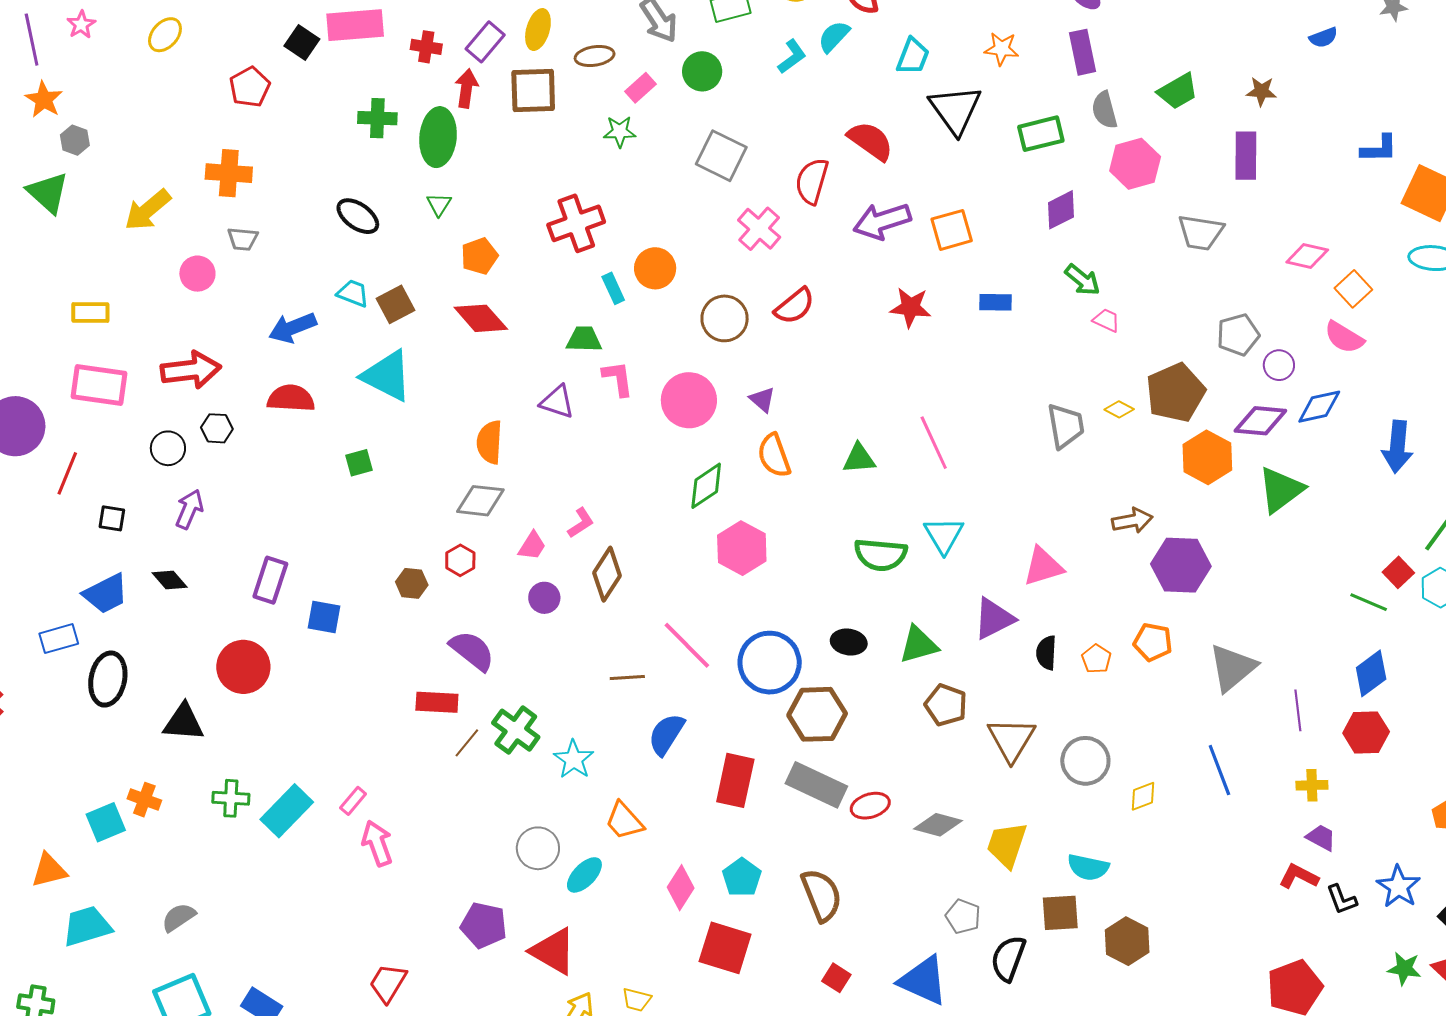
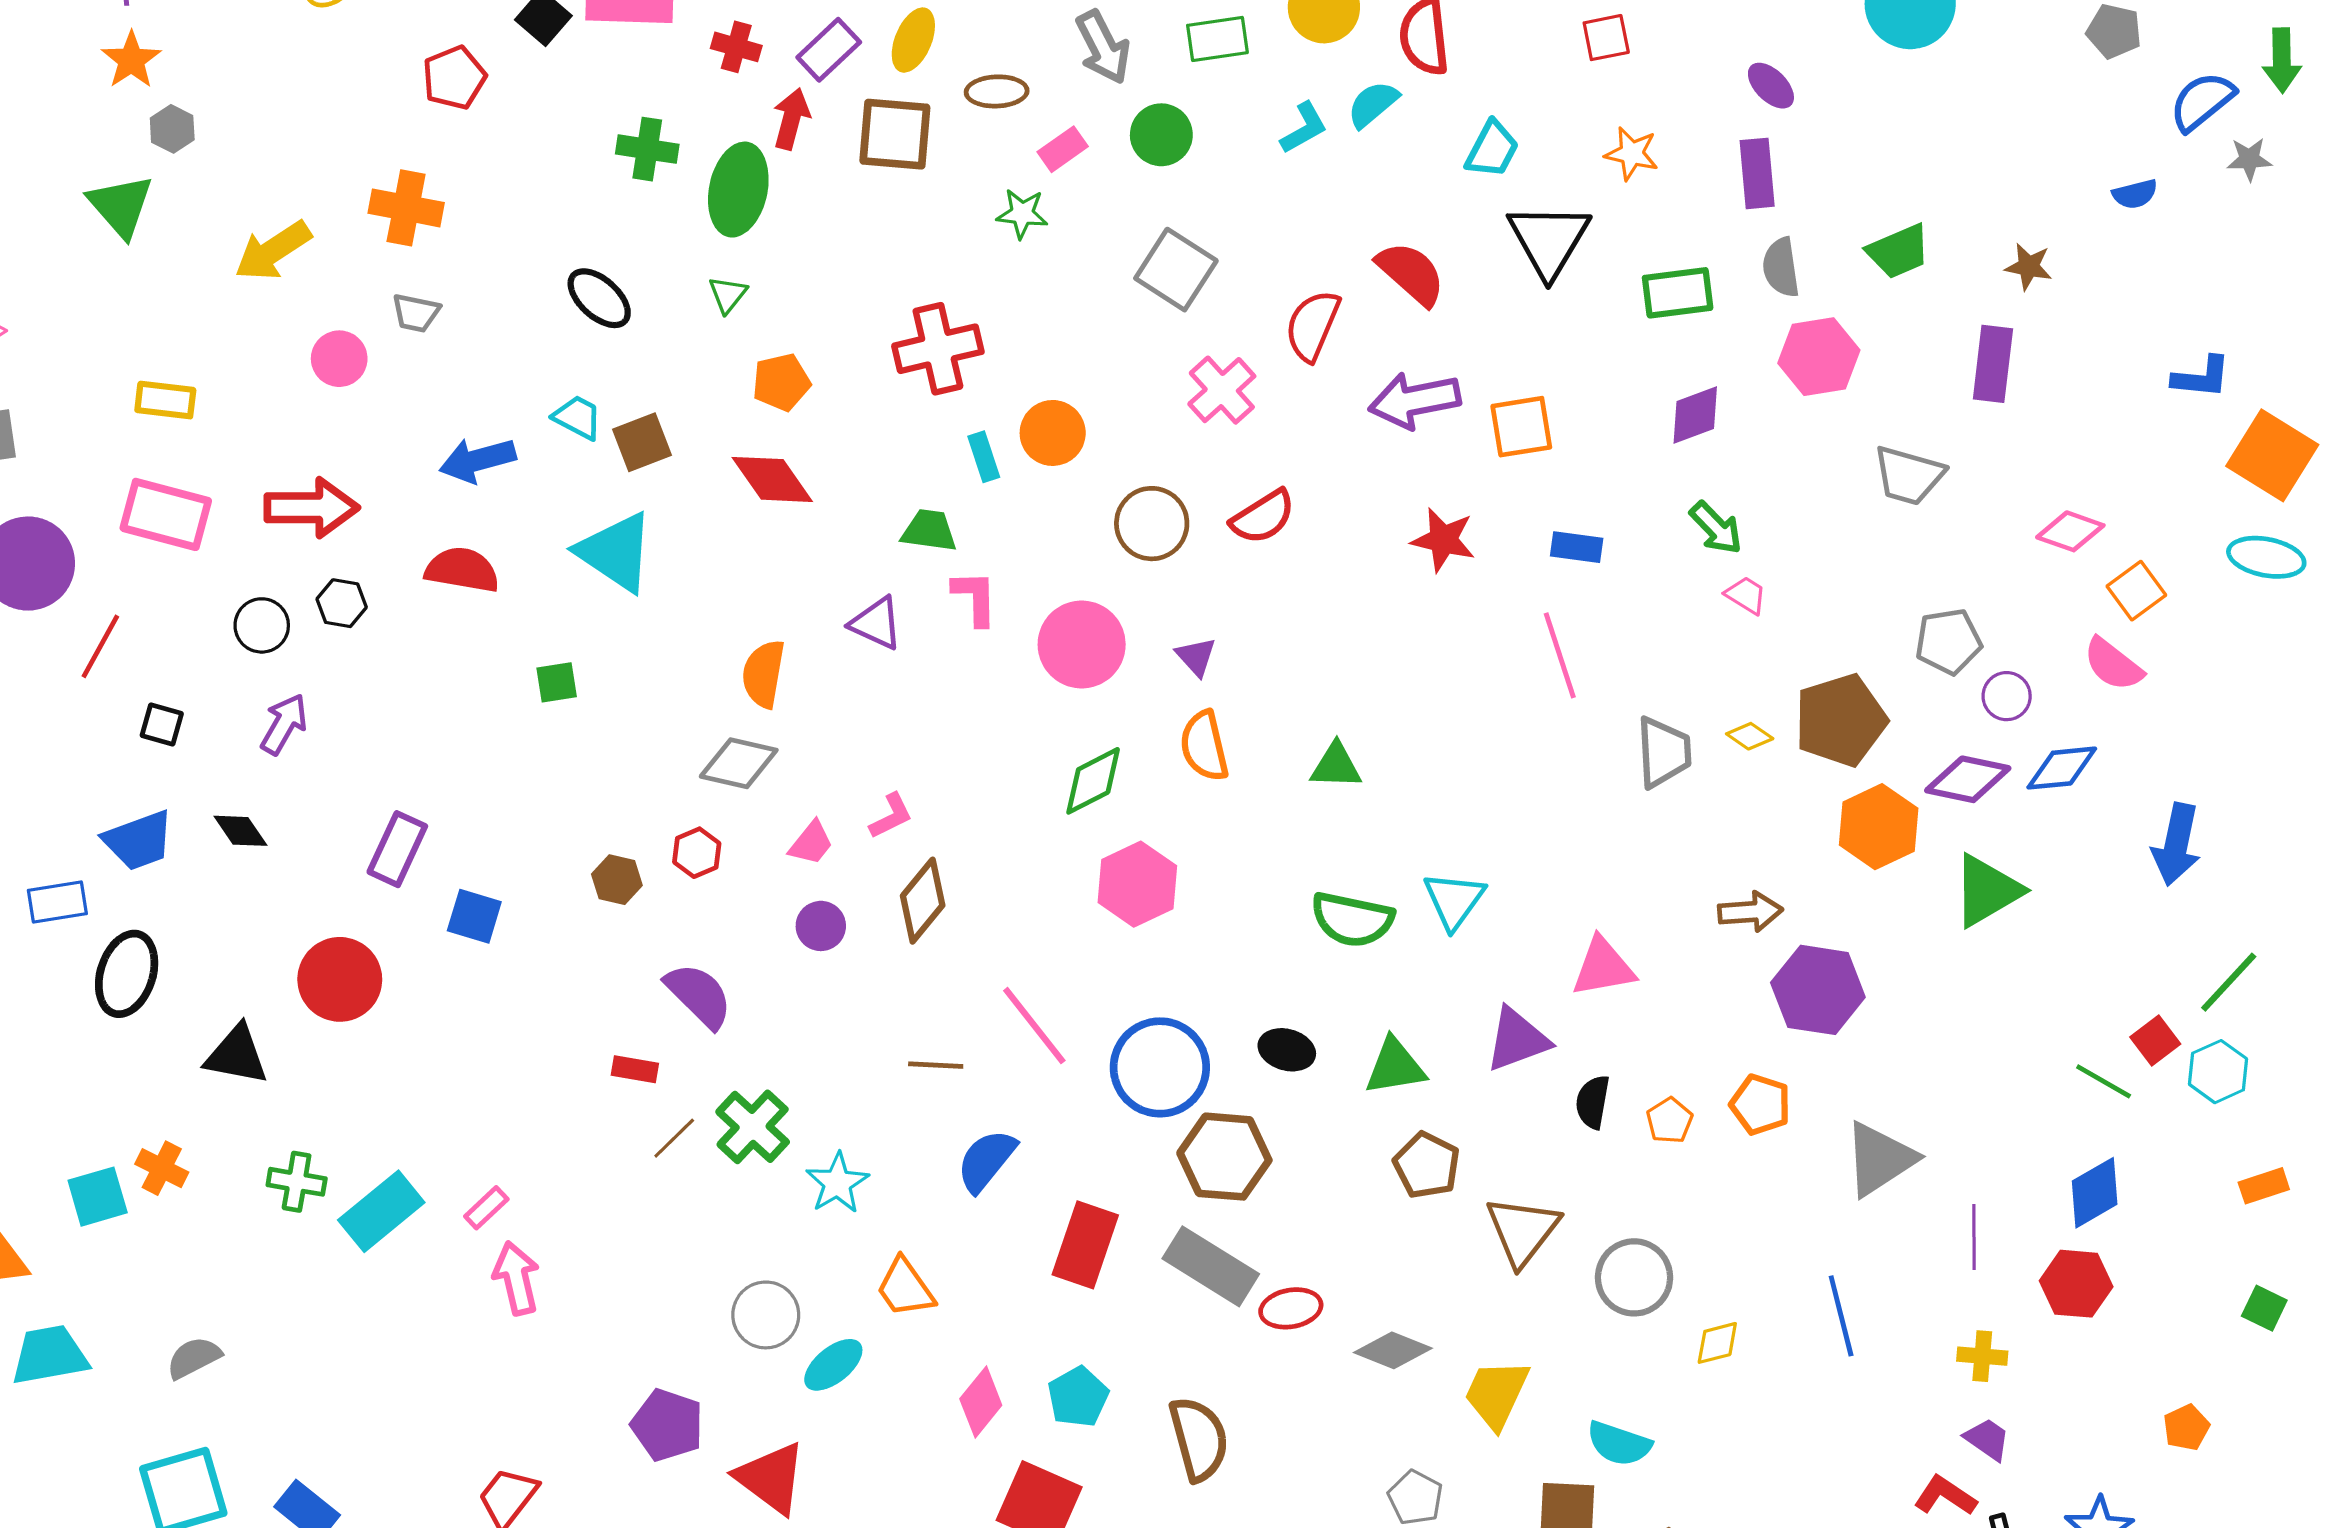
pink line: (934, 443) -> (1560, 655), moved
red rectangle: (437, 702) -> (635, 1069), size x0.7

